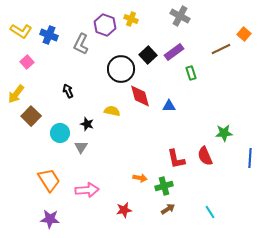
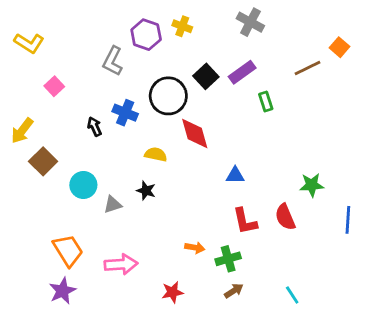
blue cross: (49, 35) -> (125, 113), moved
pink square: (27, 62) -> (54, 86), moved
blue triangle: (169, 106) -> (235, 175), moved
black star: (87, 124) -> (146, 191), moved
gray triangle: (81, 147) -> (113, 204), turned 40
purple star: (50, 219) -> (62, 291), moved, turned -30

